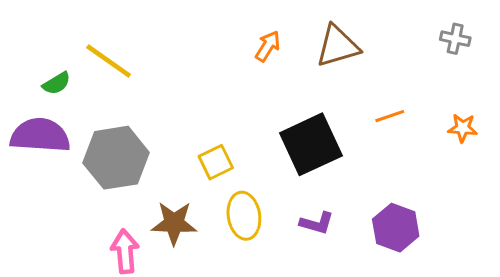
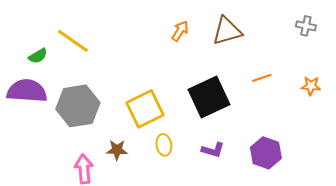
yellow square: (216, 162) -> (145, 109), size x1.6
yellow ellipse: (244, 216) -> (164, 145), size x0.7
brown star: (174, 223) -> (117, 150), size x0.7

